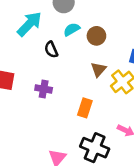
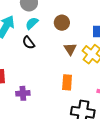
cyan semicircle: (72, 29) -> (32, 23), moved
purple cross: (44, 89) -> (23, 93), moved

